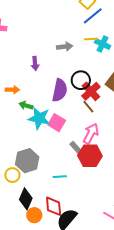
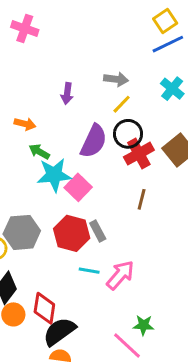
yellow line: (91, 39) -> (122, 104), moved, turned -56
brown line: (88, 107) -> (142, 199), moved, turned 40
cyan star: (39, 118) -> (54, 175), turned -30
pink arrow: (91, 134) -> (120, 275), moved
red hexagon: (90, 156) -> (72, 233), moved
cyan line: (60, 177) -> (89, 271), moved

